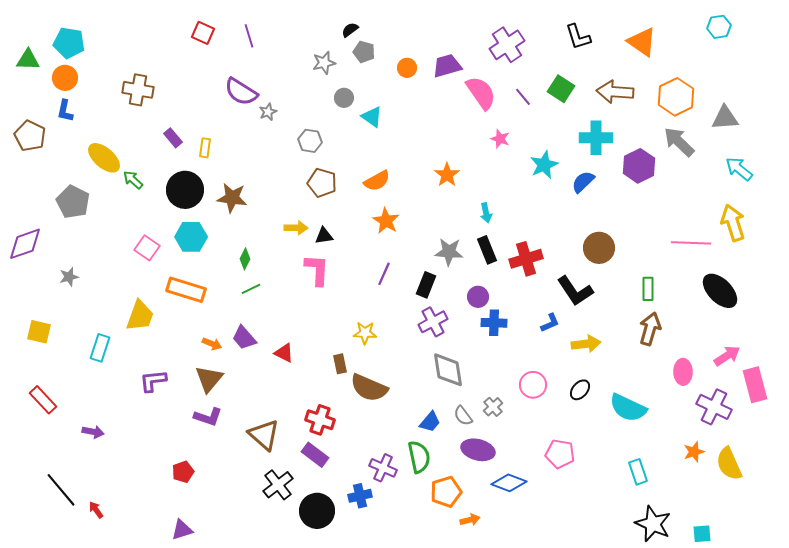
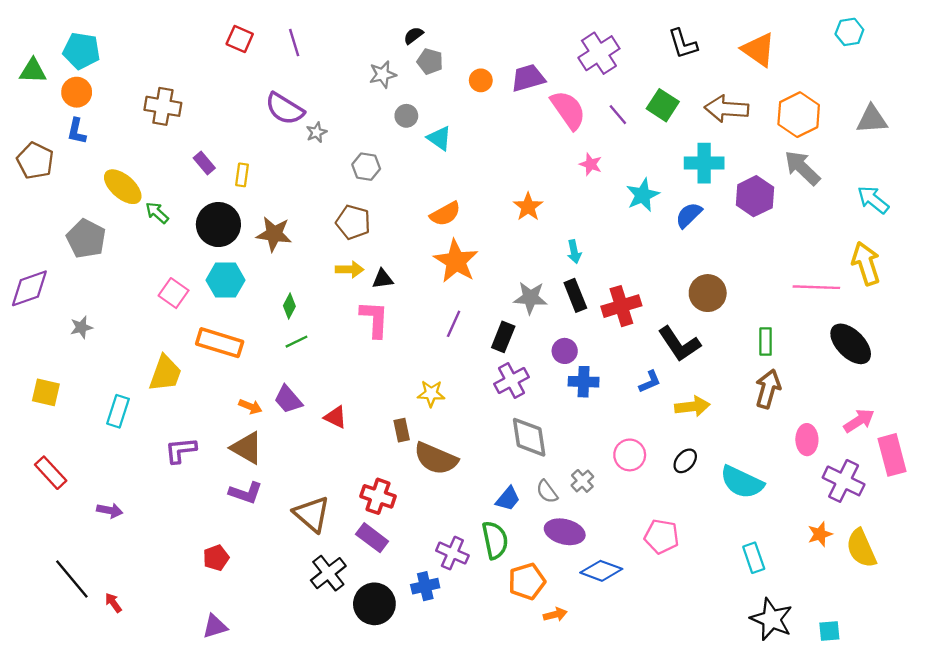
gray triangle: (725, 118) -> (872, 119), moved
brown pentagon: (322, 183) -> (353, 222), moved
orange star: (386, 221) -> (456, 261), size x1.4
brown triangle: (209, 379) -> (247, 448), turned -40

